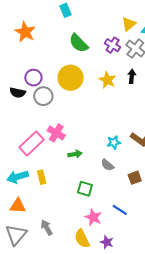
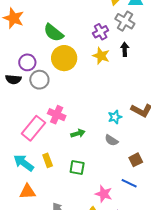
green semicircle: (79, 43) -> (54, 33), moved
purple cross: (113, 45) -> (101, 32), moved, turned 35
cyan arrow: (18, 177) -> (24, 163), turned 60
brown square: (135, 178) -> (136, 160), moved
green square: (85, 189) -> (77, 167), moved

